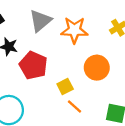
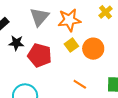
yellow square: (65, 86) -> (71, 45), moved

